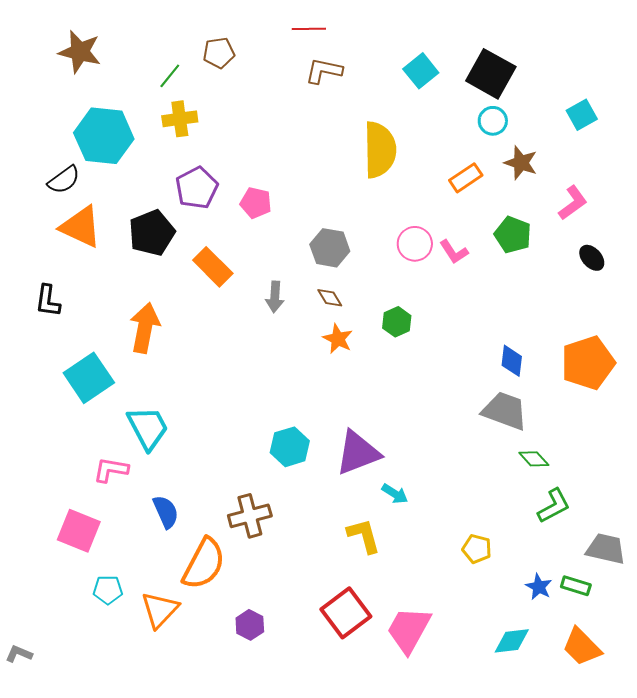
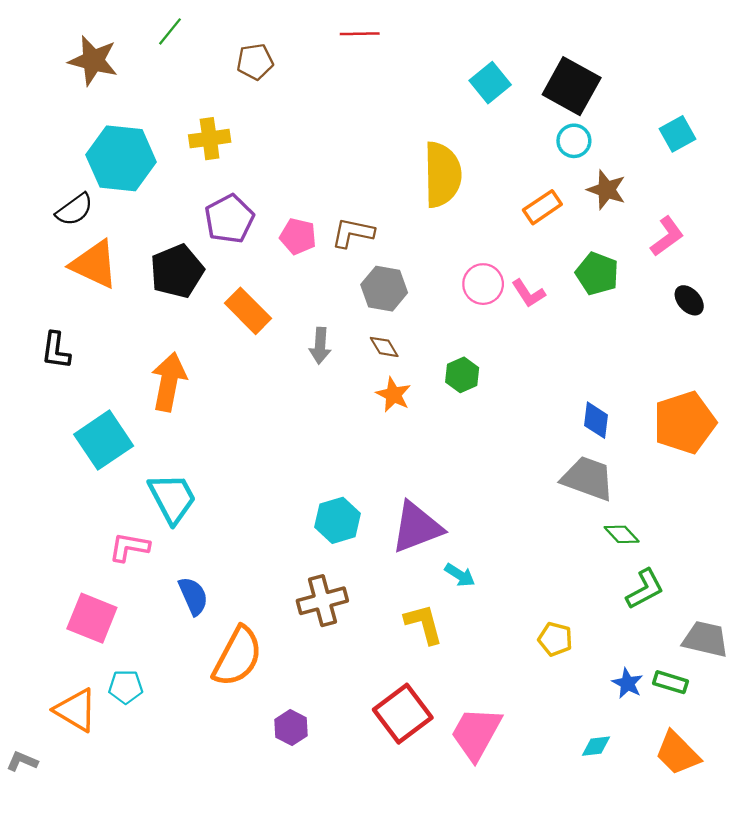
brown L-shape: (324, 71) -> (353, 233), moved
green line: (170, 76) -> (170, 31), moved
brown cross: (250, 516) -> (322, 601), moved
orange triangle: (160, 610) -> (76, 710), moved, turned -42
cyan diamond: (512, 641) -> (596, 746), size x0.7

